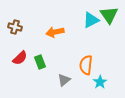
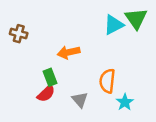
orange arrow: (55, 32) -> (69, 52), moved
red semicircle: (20, 58) -> (46, 93), moved
gray triangle: (64, 80) -> (80, 100), turned -32

